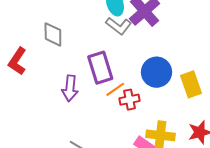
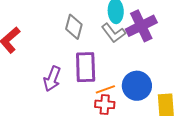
gray diamond: (53, 34) -> (74, 27), moved
orange line: (115, 89) -> (105, 89), moved

